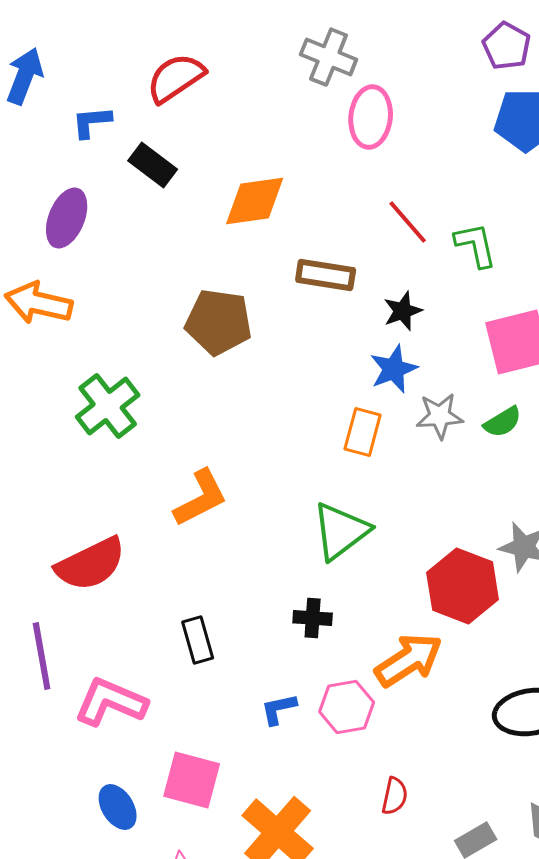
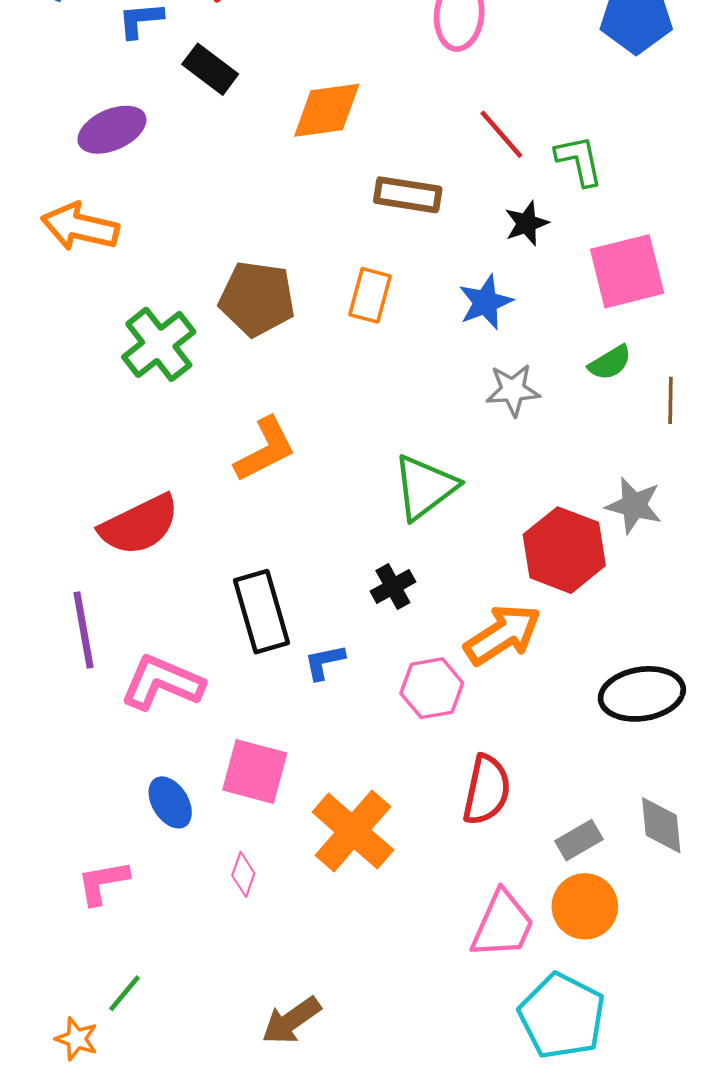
purple ellipse: (67, 218) -> (112, 130), turned 44
black star: (403, 311) -> (527, 223), moved
brown pentagon: (219, 322) -> (257, 299), moved
gray star: (440, 416) -> (513, 390), moved
orange rectangle: (363, 432) -> (370, 295), moved
black cross: (313, 618) -> (393, 587), turned -33
black rectangle: (198, 640) -> (262, 612), size x1.5
blue L-shape: (279, 709) -> (324, 662), moved
red semicircle: (395, 796) -> (487, 790), size x1.6

